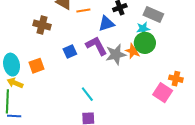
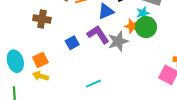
orange star: (133, 51) -> (132, 26), moved
yellow arrow: (15, 83) -> (40, 76), moved
cyan line: (87, 94) -> (94, 84), turned -70

